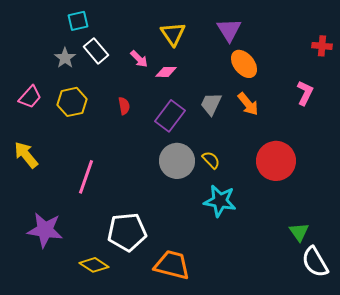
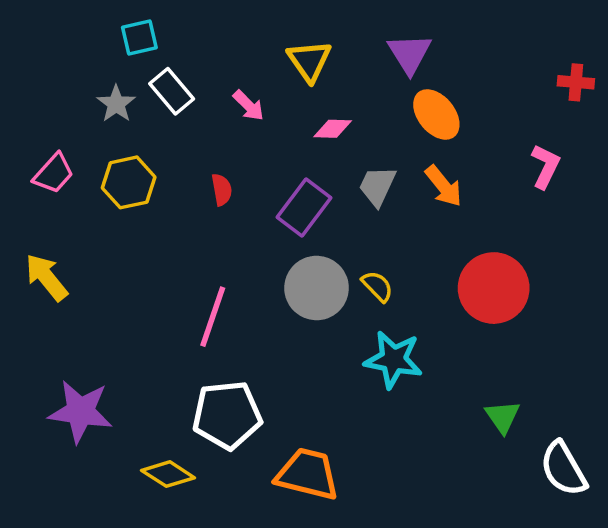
pink diamond: (166, 72) -> (333, 129), moved
pink line: (86, 177) -> (213, 317), moved
green triangle: (299, 232) -> (503, 417), moved

